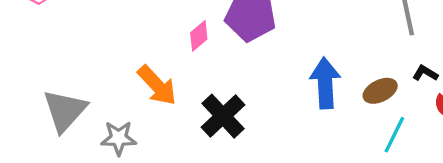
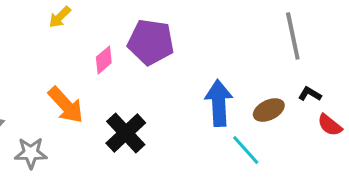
cyan line: (394, 135) -> (246, 150), moved, turned -68

